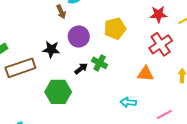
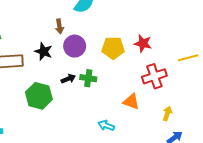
brown arrow: (61, 12) -> (59, 26), moved
red star: (158, 14) -> (143, 43), moved
green cross: (100, 63) -> (88, 78), turned -35

